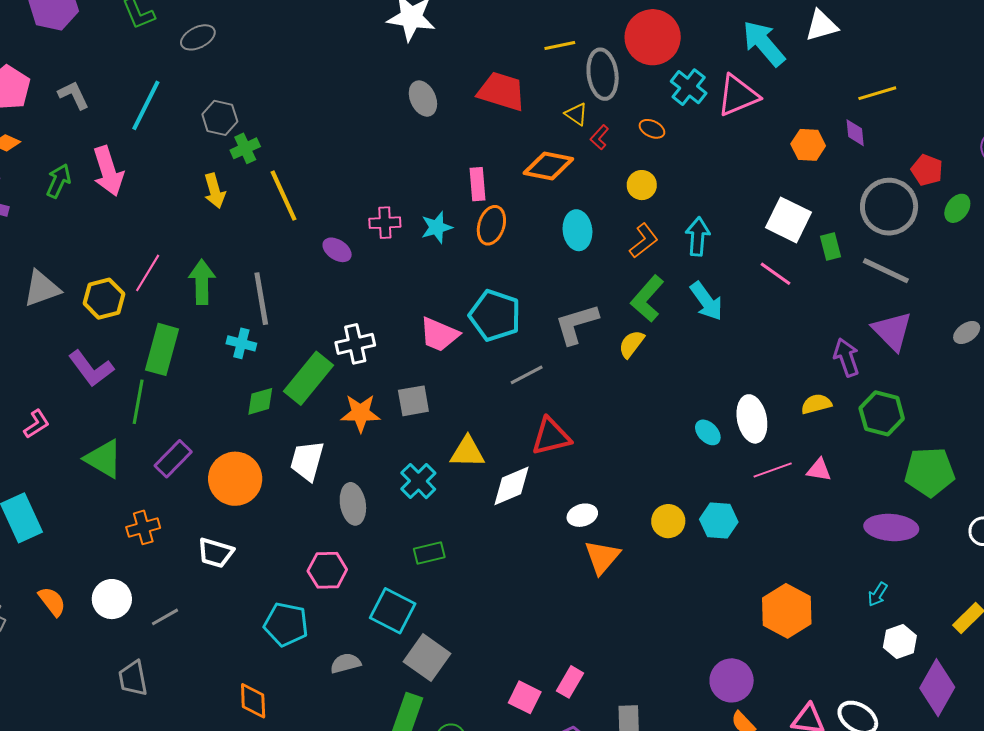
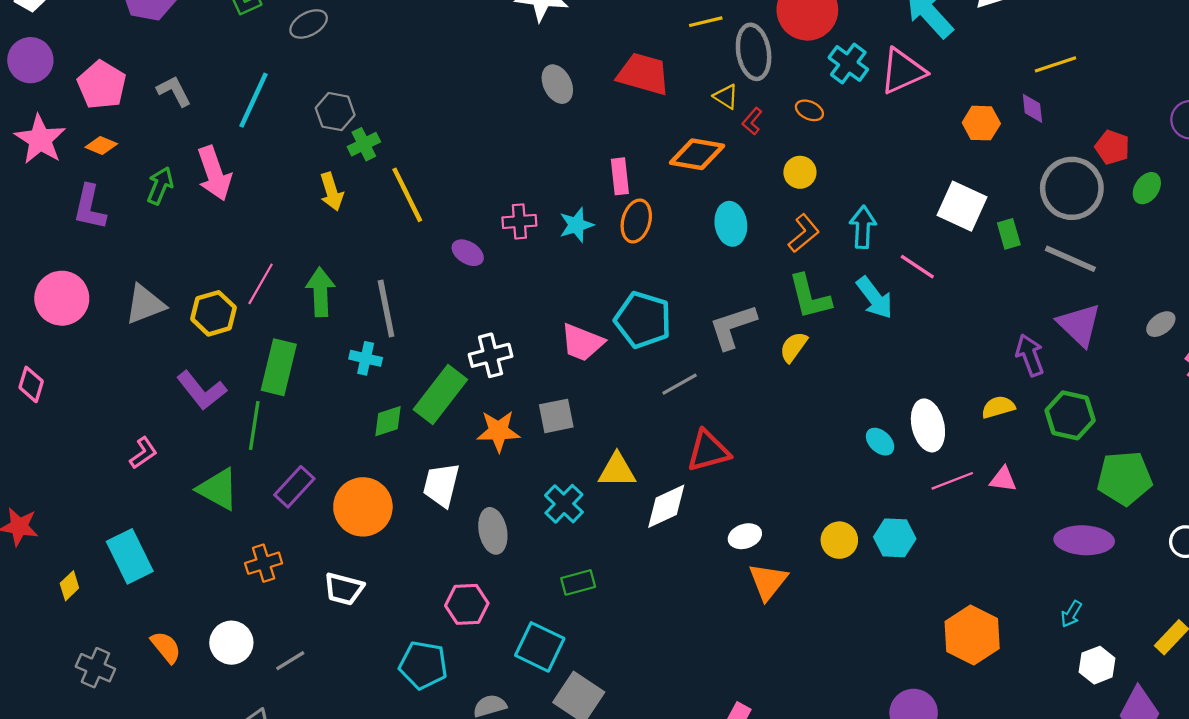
pink line: (776, 274) -> (917, 267), moved
green L-shape: (647, 299) -> (810, 297), turned -54

